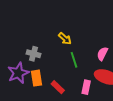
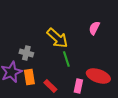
yellow arrow: (65, 39) -> (57, 38), size x1.6
pink semicircle: (102, 54) -> (94, 28), moved

